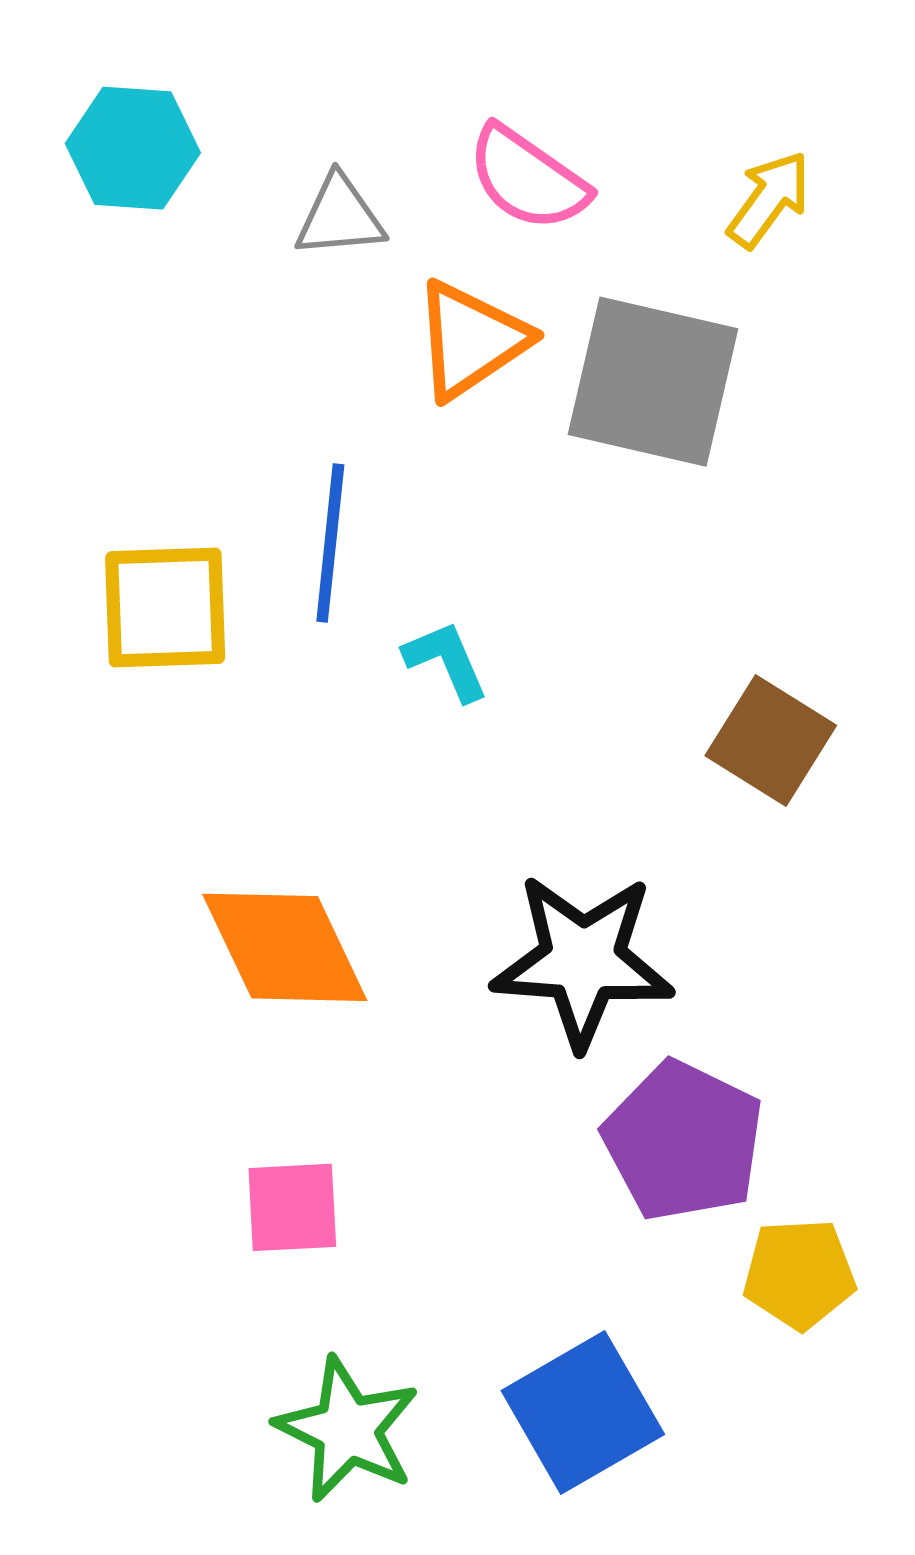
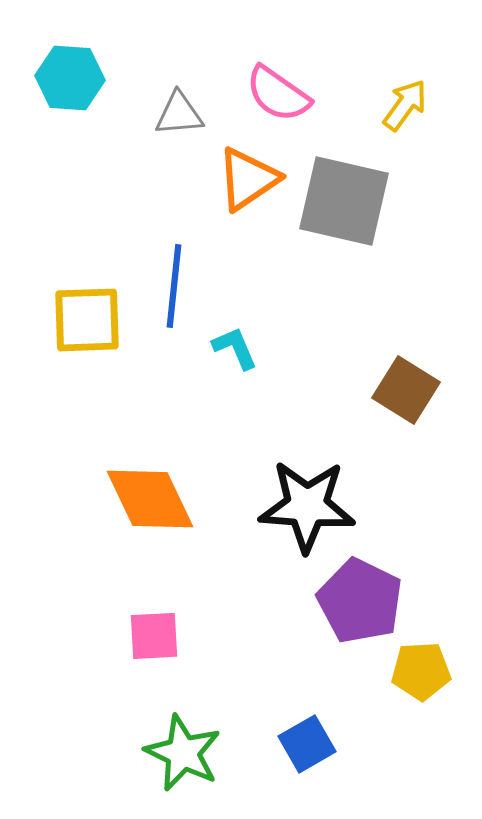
blue square: (583, 1412) -> (307, 744), size x0.7

